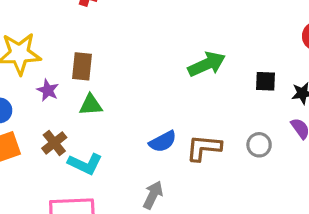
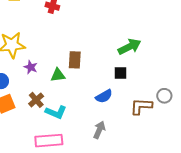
brown rectangle: (82, 66) -> (75, 60), moved
black square: (265, 81) -> (121, 73), moved
brown L-shape: (204, 148) -> (141, 106), moved

